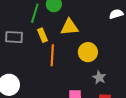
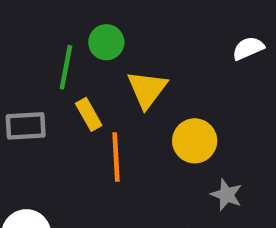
yellow triangle: (69, 27) -> (147, 89), turned -42

